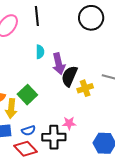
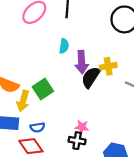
yellow cross: (85, 88) -> (108, 66), moved
black cross: (54, 137) -> (77, 141), moved, size x0.7

